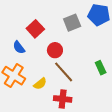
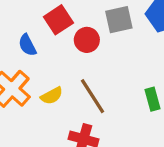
red circle: (55, 50) -> (87, 40), moved
yellow semicircle: (40, 84) -> (52, 96), moved

